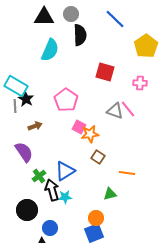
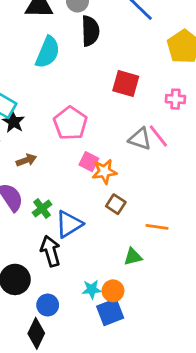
green cross: (39, 176) -> (42, 208), moved
cyan star: (65, 197) -> (92, 289), moved

